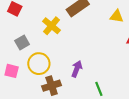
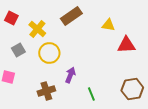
yellow cross: (52, 26) -> (37, 29), moved
yellow circle: (39, 64) -> (49, 53), moved

